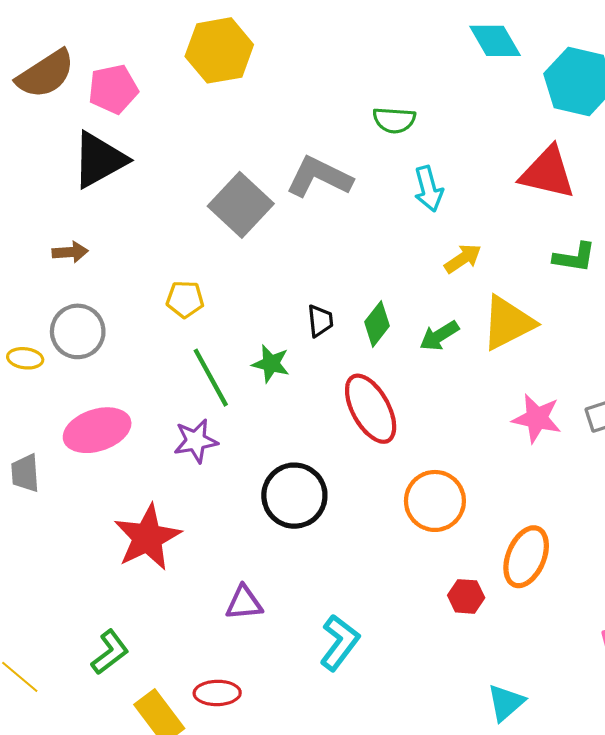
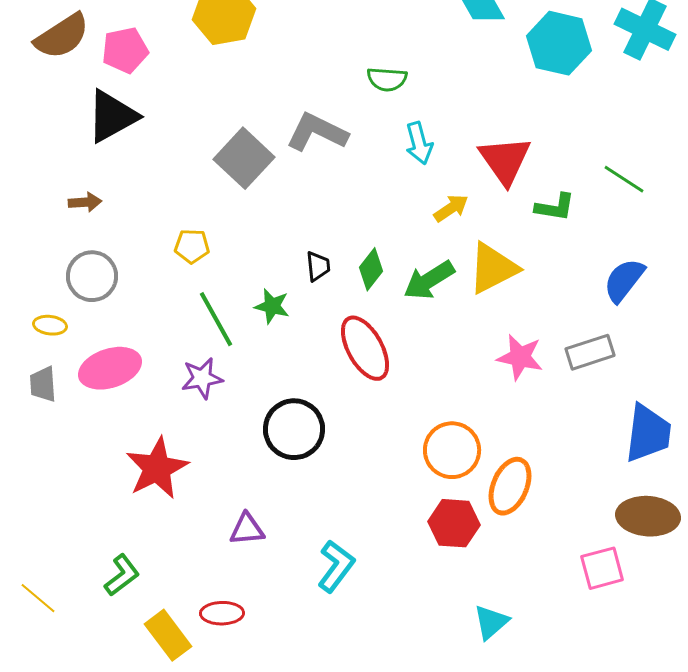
red triangle: (548, 173) -> (505, 160), moved, turned 42
green arrow: (439, 336) -> (429, 280), size x1.4
yellow ellipse: (25, 358) -> (50, 325), moved
gray trapezoid: (25, 473) -> (43, 384), moved
orange circle: (435, 501) -> (452, 450), moved
red hexagon: (466, 596) -> (454, 523), size x1.5

